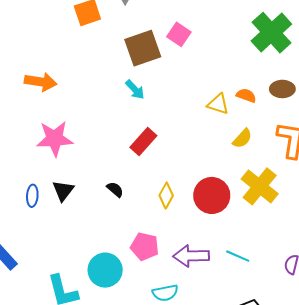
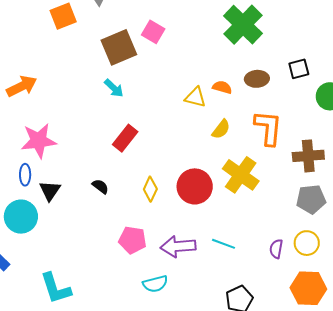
orange arrow: (41, 82) -> (22, 86), turned -32
blue ellipse: (32, 196) -> (25, 175), moved
cyan circle: (105, 270) -> (21, 217), moved

